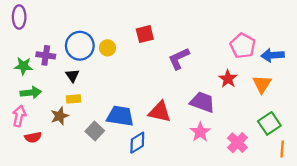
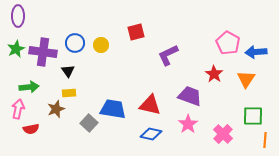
blue circle: (80, 46) -> (75, 43), size x0.7
purple cross: (46, 55) -> (43, 52), size x1.5
green star: (23, 66) -> (16, 49), moved, turned -30
green square: (269, 123) -> (253, 116), turned 35
blue diamond: (137, 143) -> (151, 134), moved, turned 45

